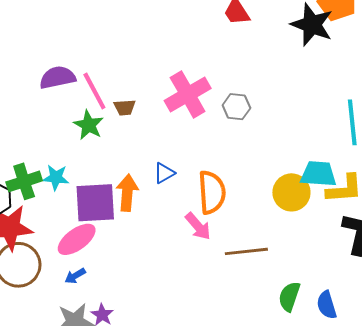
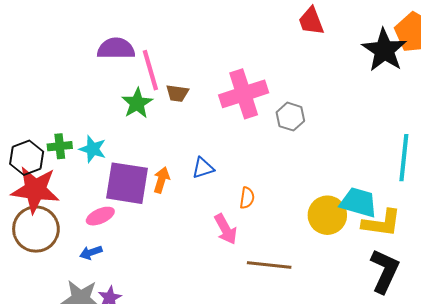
green cross: (24, 181) -> (60, 146), size x0.7
orange semicircle: (212, 192) -> (247, 198), size x0.5
orange arrow: (127, 193) -> (161, 180), size x0.7
pink ellipse: (77, 239) -> (100, 216), size x0.7

